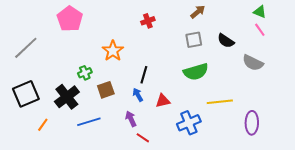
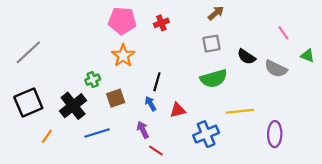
green triangle: (260, 12) -> (307, 56), moved
pink pentagon: (70, 19) -> (122, 21), moved, turned -30
black semicircle: (226, 41) -> (246, 57), moved

